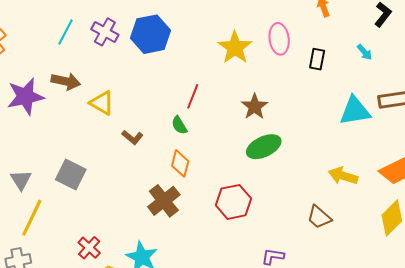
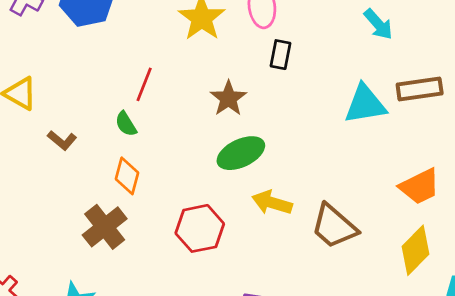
cyan arrow: (365, 52) -> (378, 24), size x1.4
black rectangle: (317, 59) -> (280, 55), moved
yellow arrow: (343, 176) -> (272, 203), moved
brown trapezoid: (319, 217) -> (334, 226), moved, size x1.4

